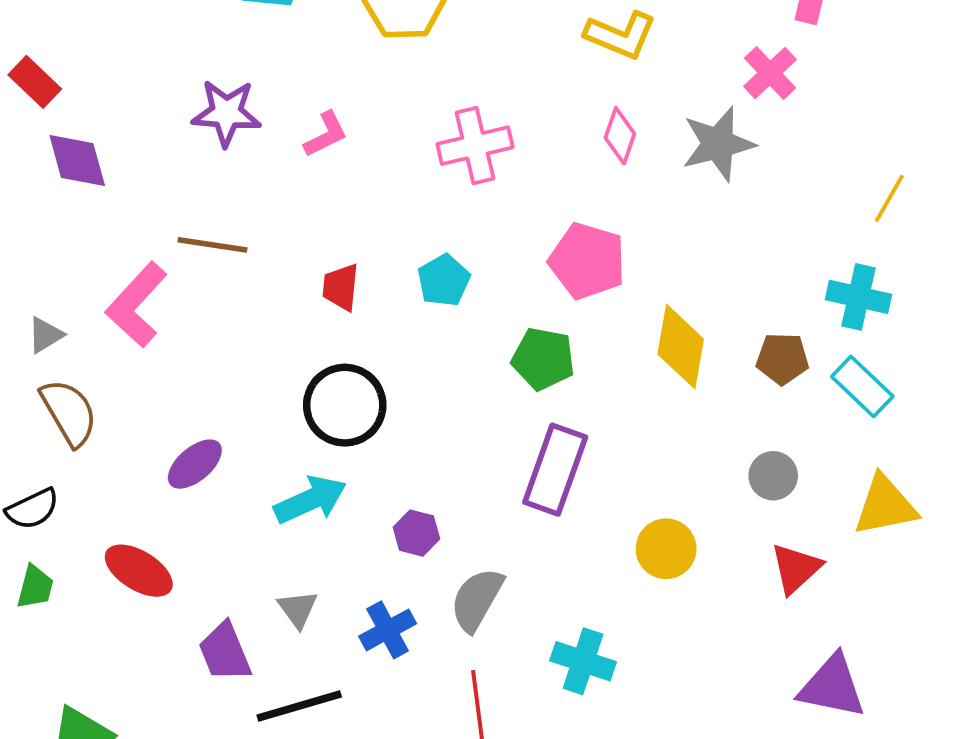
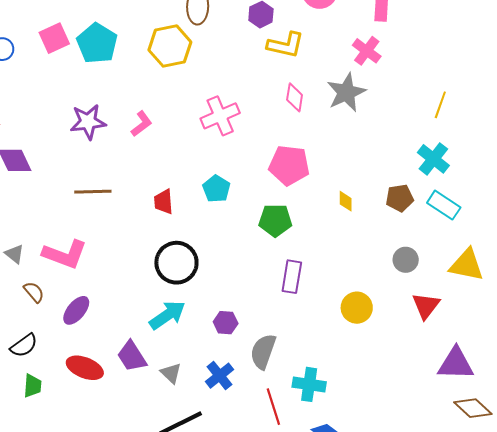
cyan cross: (858, 297) -> (433, 159), turned 36
pink L-shape: (137, 305) -> (65, 254), moved, turned -102
gray triangle: (45, 335) -> (14, 254), turned -40
yellow diamond: (681, 347) -> (346, 201), size x0.5
brown semicircle: (69, 412) -> (34, 292), size x0.6
purple ellipse: (195, 464) -> (76, 310), moved
purple rectangle: (555, 470) -> (292, 277), size x0.7
yellow triangle: (885, 506) -> (467, 265), turned 33
purple trapezoid: (225, 652) -> (132, 356), moved
cyan cross: (583, 661) -> (309, 384), moved

